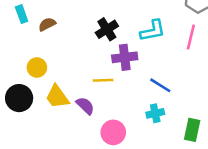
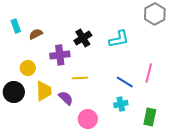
pink line: (191, 37) -> (149, 73), moved
purple cross: (125, 57) -> (60, 55), moved
yellow trapezoid: (57, 97) -> (44, 91), turned -145

